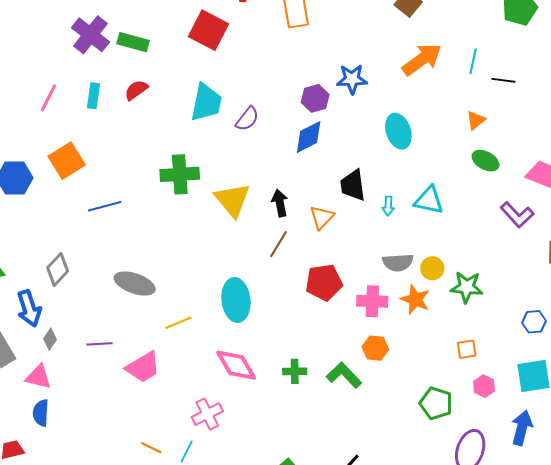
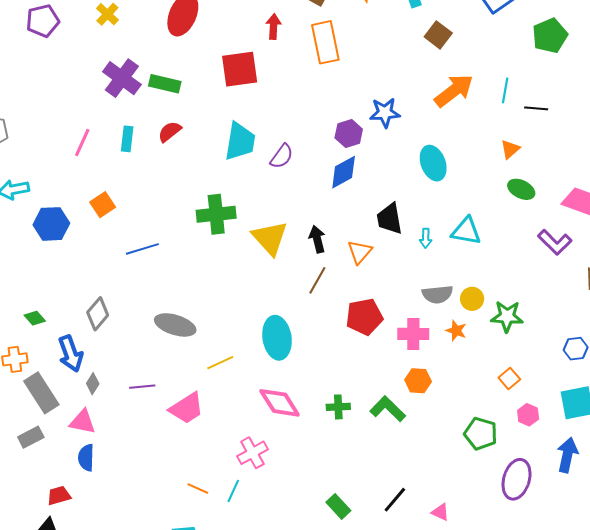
red square: (208, 30) -> (240, 69), turned -33
orange square: (67, 161) -> (103, 205), size x0.7
orange star: (415, 299) -> (456, 331), size x0.7
orange square: (467, 349) -> (509, 378), turned -30

